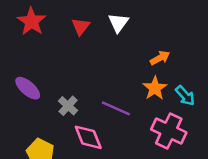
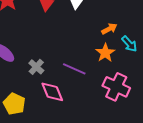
cyan arrow: (185, 96) -> (129, 44), moved

